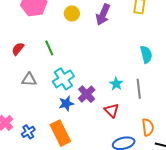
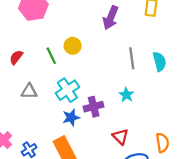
yellow circle: (72, 14) -> (73, 46), moved
gray line: (139, 89) -> (132, 58), moved
purple cross: (87, 94) -> (94, 107), turned 30
red triangle: (112, 110) -> (120, 137), moved

